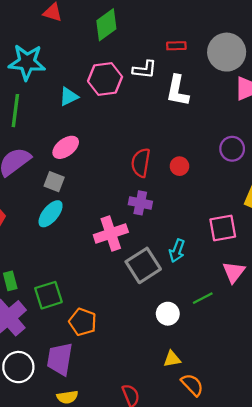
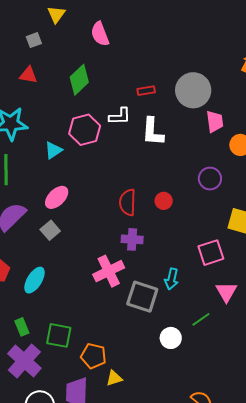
gray square: (54, 182) -> (50, 230), turned 36
cyan ellipse: (51, 214) -> (35, 280), moved
gray square: (143, 265) -> (142, 297), turned -32
green square: (48, 295) -> (59, 335), turned 36
yellow triangle: (172, 359) -> (114, 378), moved

